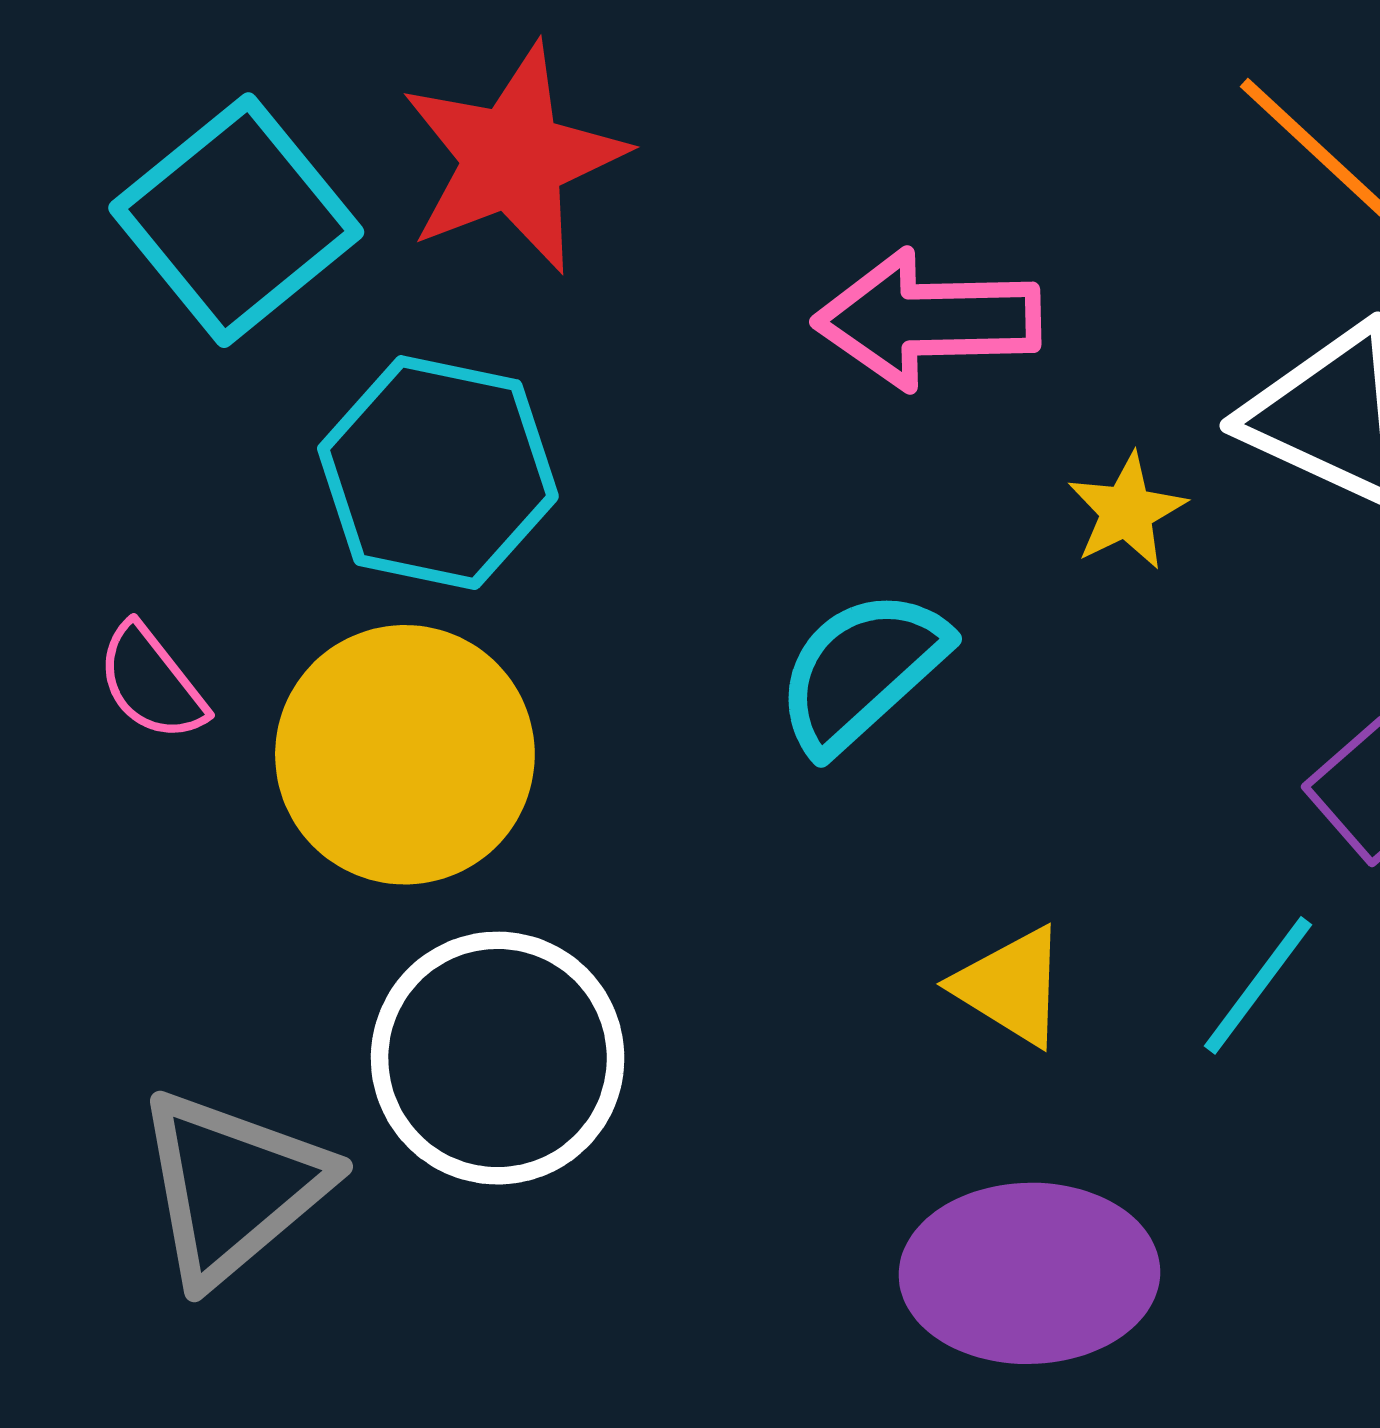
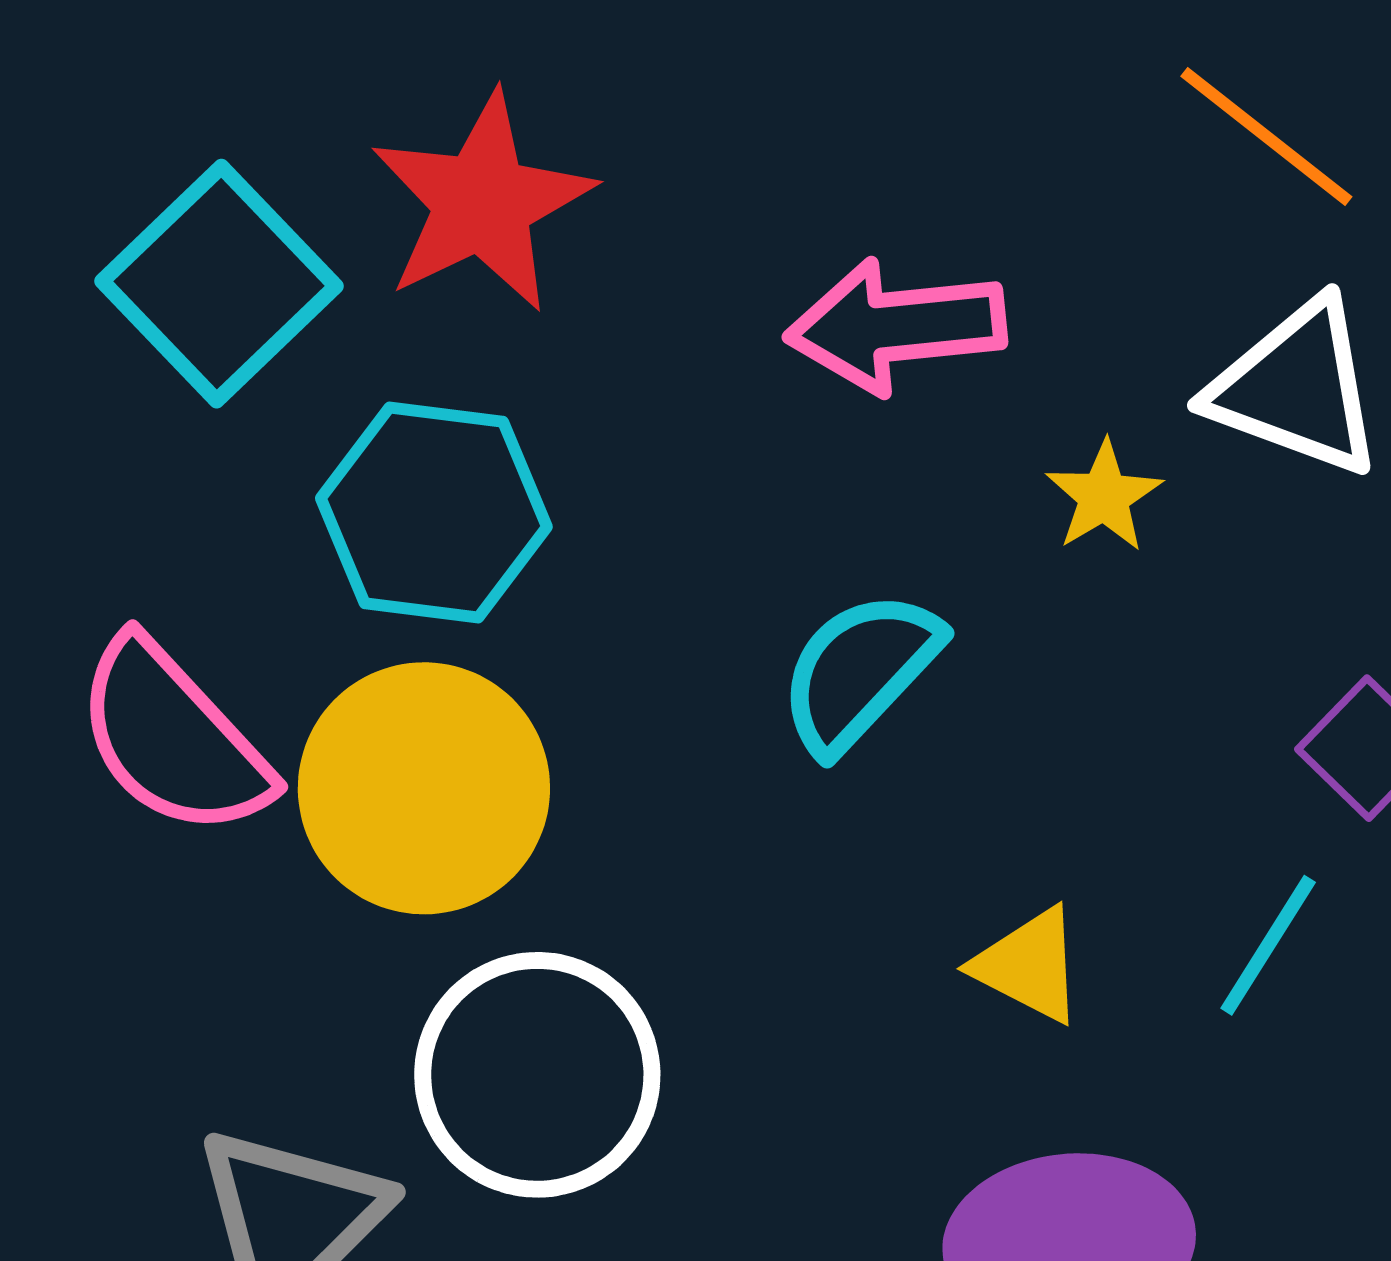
pink semicircle: (151, 683) -> (173, 738), size x1.8

